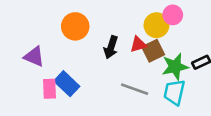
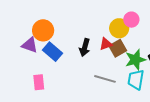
orange circle: (75, 26) -> (43, 30), moved
purple triangle: (34, 57) -> (30, 45), moved
blue rectangle: (67, 84) -> (53, 52), moved

